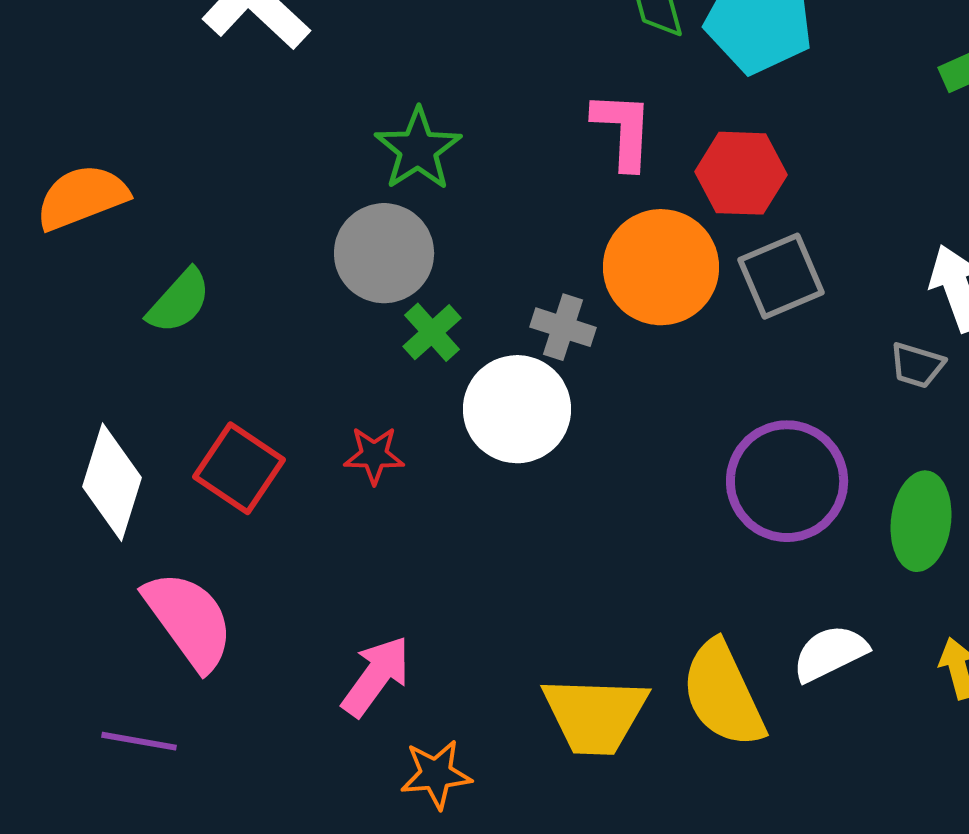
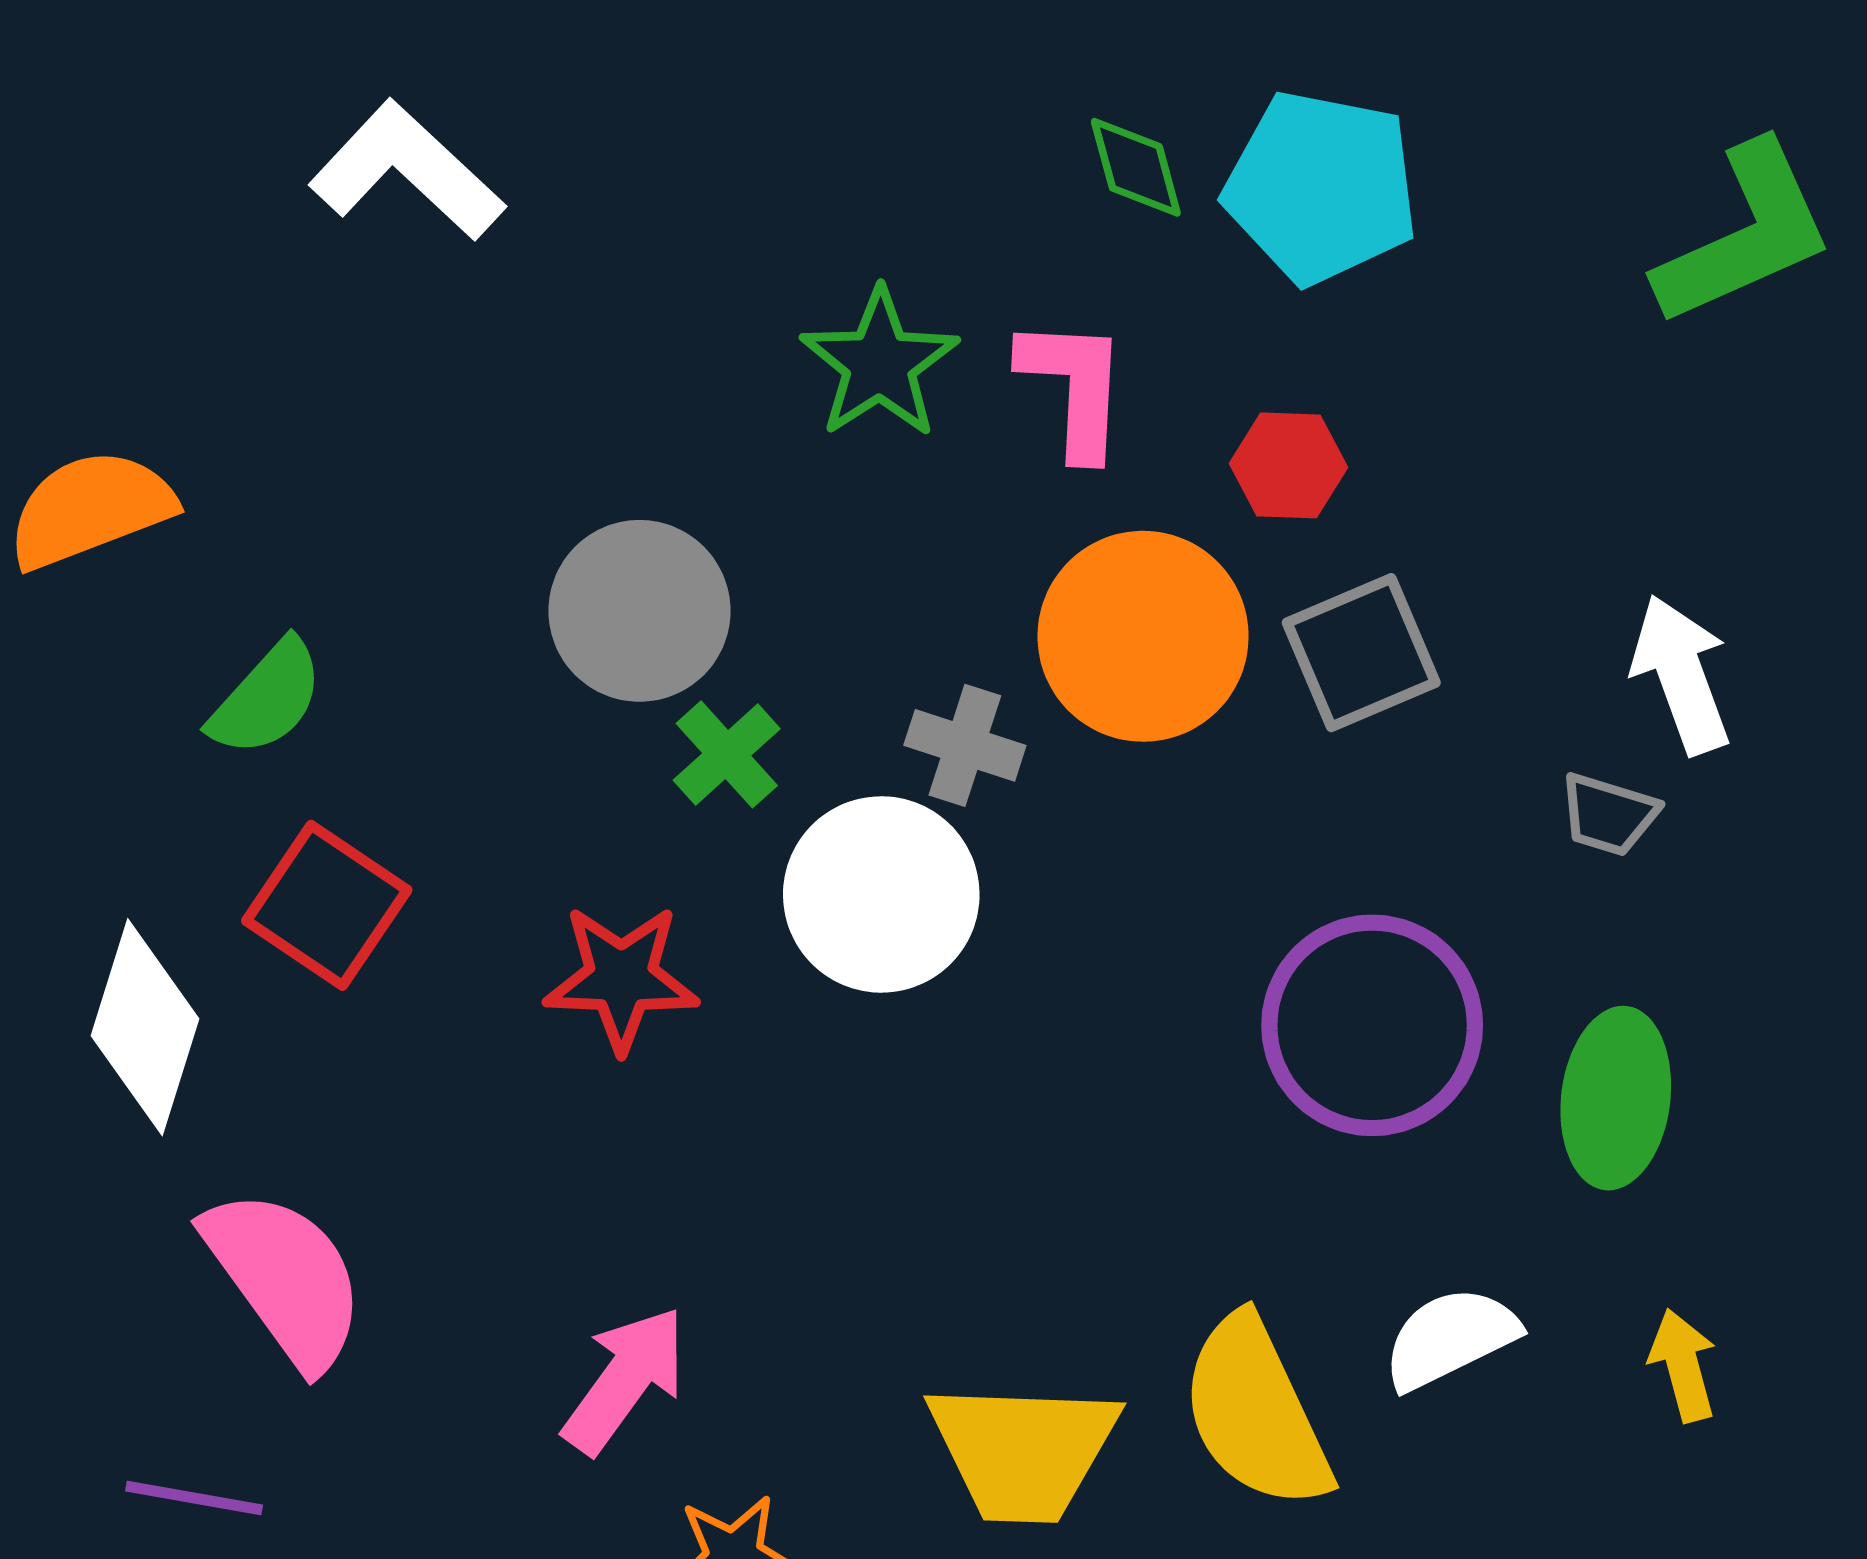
green star: (418, 149) -> (879, 364), moved
red hexagon: (741, 173) -> (1289, 465), size x0.7
red star: (374, 455) -> (621, 978), size x1.4
red square: (239, 468) -> (327, 905), moved

